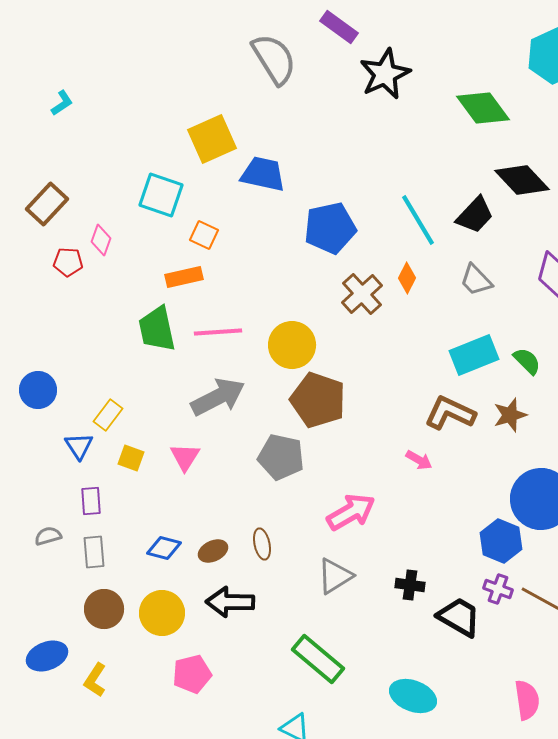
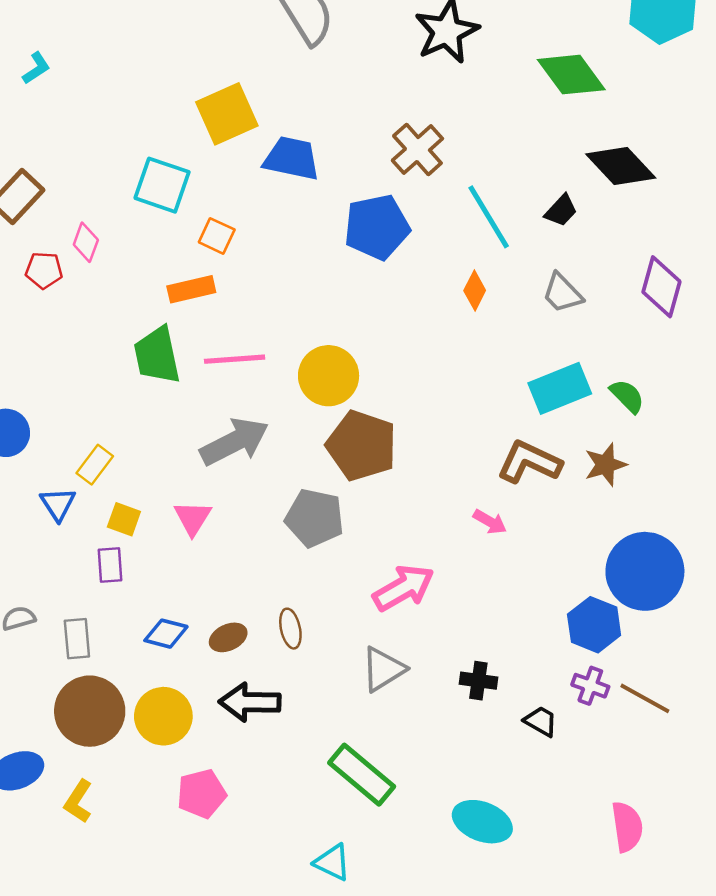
black trapezoid: (475, 215) -> (561, 210), size x0.7
brown cross: (362, 294) -> (417, 150), moved
purple rectangle: (91, 501) -> (110, 565), moved
brown circle: (104, 609) -> (90, 711), size x1.4
black trapezoid: (459, 617) -> (541, 721), size x0.6

